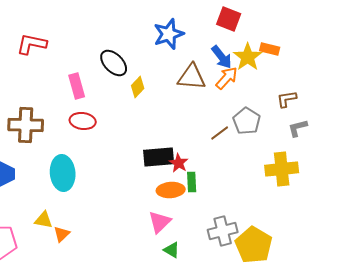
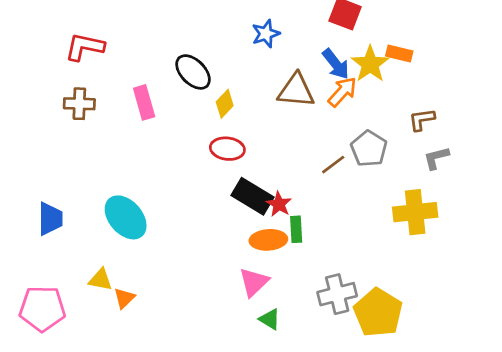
blue star: (169, 34) -> (266, 34), size x0.7
red ellipse: (83, 121) -> (227, 149), moved
brown cross: (26, 125) -> (79, 104), moved, size x0.7
black rectangle: (159, 157) -> (253, 196), turned 36
cyan ellipse: (63, 173) -> (126, 217), turned -36

